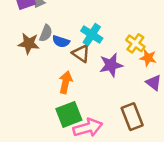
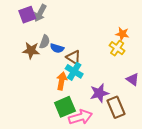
cyan cross: (92, 35) -> (74, 71), moved
orange star: (148, 58) -> (122, 34), moved
purple star: (111, 65) -> (99, 93), moved

